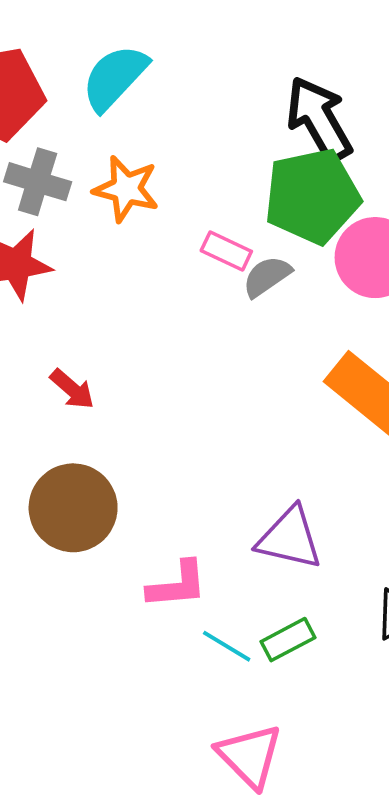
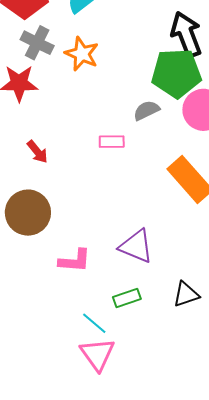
pink rectangle: (226, 251) -> (112, 142), moved, turned -35
cyan line: (227, 646) -> (94, 323), moved

